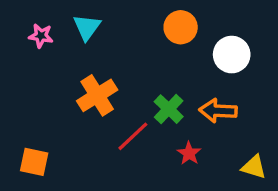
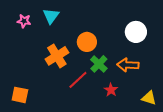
orange circle: (181, 27) -> (87, 42), moved

